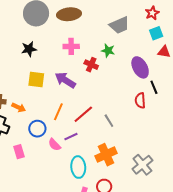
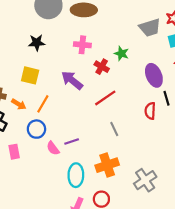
gray trapezoid: (119, 25) -> (150, 28), moved
yellow square: (36, 79) -> (30, 75), moved
orange line: (58, 112) -> (43, 104), moved
red line: (83, 114) -> (105, 98), moved

